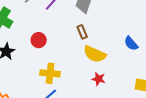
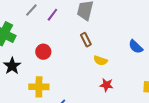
yellow semicircle: (95, 54) -> (100, 61), size x0.6
yellow cross: (50, 73) -> (39, 87), moved

